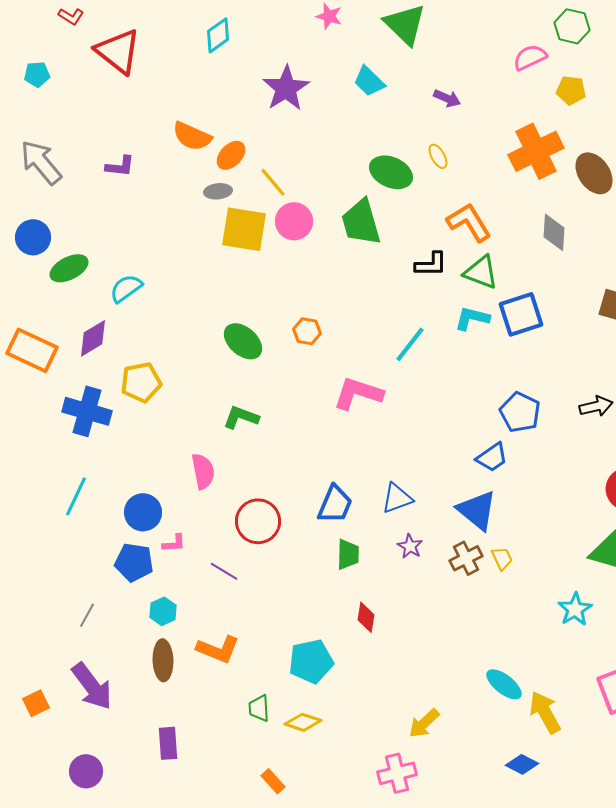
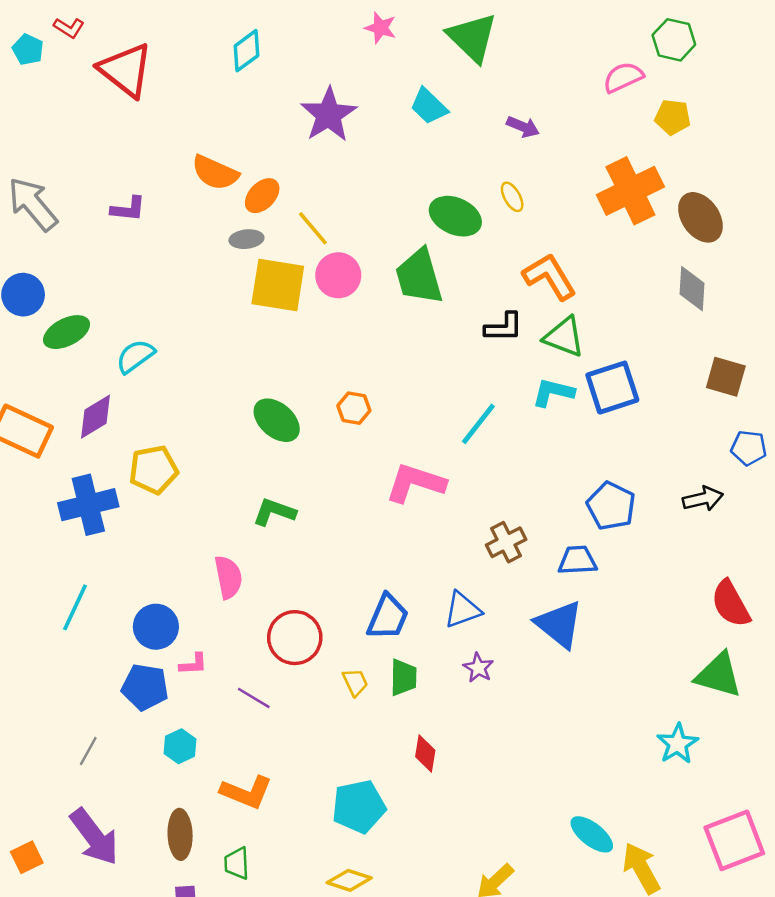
cyan pentagon: (37, 74) -> (28, 50), moved, turned 30
gray diamond: (554, 232) -> (692, 289), moved
blue cross: (87, 411) -> (88, 505), turned -30
blue trapezoid: (492, 457) -> (577, 560), turned -148
brown cross: (466, 558) -> (506, 542), moved
yellow trapezoid: (502, 558) -> (355, 682), moved
brown ellipse: (163, 660) -> (180, 834), moved
green trapezoid: (259, 708) -> (237, 863), moved

